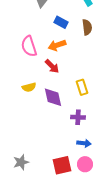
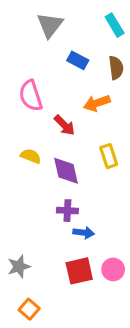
orange arrow: (57, 45) -> (97, 103), moved
yellow semicircle: (29, 87) -> (31, 156), turned -144
purple cross: (78, 117) -> (67, 211), moved
blue arrow: (84, 143) -> (84, 233), moved

